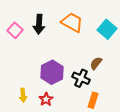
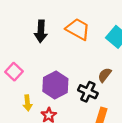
pink square: (15, 30) -> (14, 72), moved
yellow arrow: (23, 95) -> (27, 103), moved

